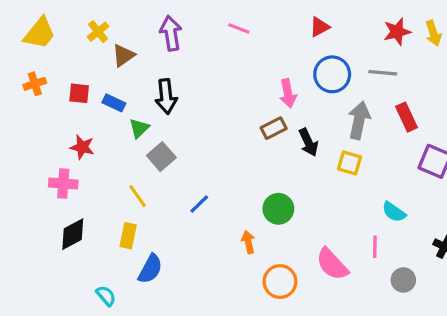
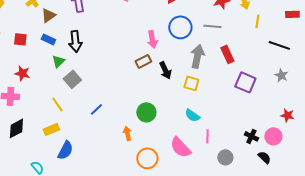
blue rectangle: (114, 103) -> (48, 39), moved
cyan semicircle: (394, 212) -> (192, 115), moved
yellow rectangle: (128, 236) -> (51, 129), turned 56

